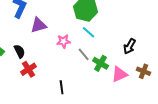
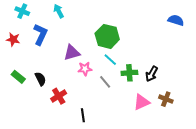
purple triangle: (39, 25) -> (72, 53), moved
green cross: (101, 63) -> (129, 73), moved, turned -35
red cross: (29, 69) -> (59, 96), moved

